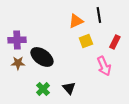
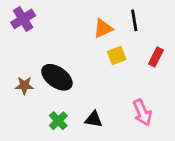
purple cross: (17, 40) -> (23, 19), moved, turned -30
pink arrow: (104, 66) -> (142, 113), moved
black triangle: (69, 88) -> (94, 119), turned -40

